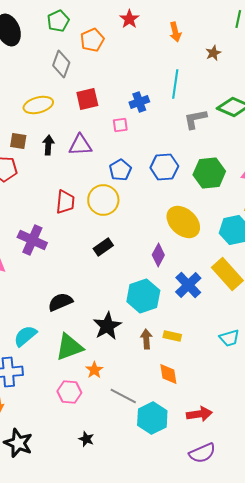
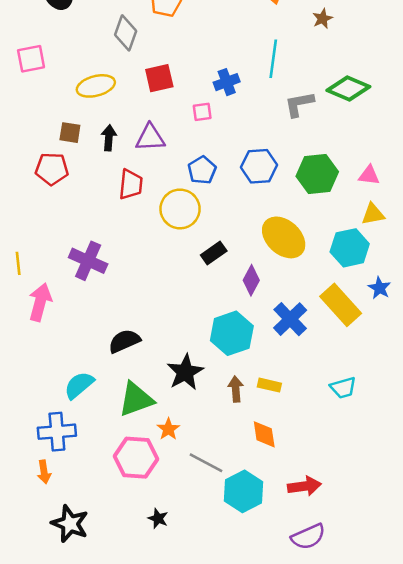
red trapezoid: (65, 202) -> (131, 184), moved
black rectangle: (103, 247) -> (214, 253), moved
pink hexagon: (69, 392) -> (136, 458), size x1.4

